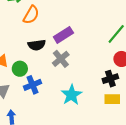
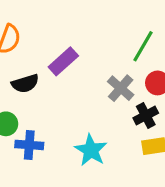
gray cross: (61, 59) -> (121, 88), moved
blue cross: (33, 85) -> (29, 145), turned 36

